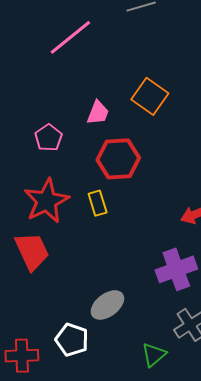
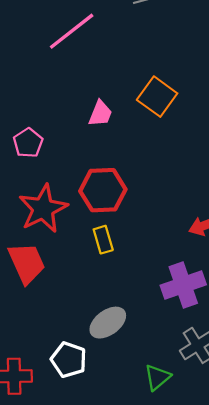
pink pentagon: (48, 138) -> (28, 143), moved
red hexagon: (118, 159) -> (103, 190), moved
yellow rectangle: (98, 203) -> (103, 240), moved

